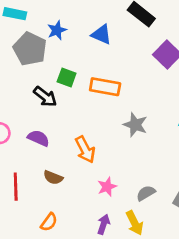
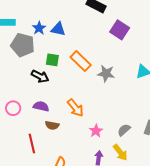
blue triangle: (101, 34) -> (58, 29), moved
orange rectangle: (105, 87) -> (81, 61), turned 45
gray star: (135, 125) -> (106, 73), moved
brown semicircle: (53, 177) -> (52, 125), moved

